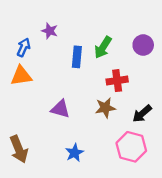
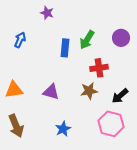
purple star: (50, 31) -> (47, 13), moved
orange triangle: (21, 76) -> (14, 90), moved

